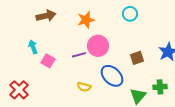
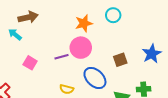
orange star: (86, 20) -> (84, 23), moved
cyan arrow: (33, 47) -> (15, 34), moved, turned -32

